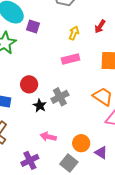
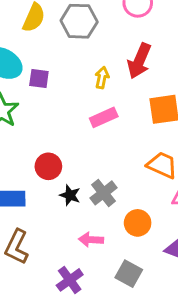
red arrow: (100, 26) -> (139, 61), size x1.6
gray cross: (60, 97) -> (103, 193), moved
orange circle: (81, 143) -> (138, 223), moved

